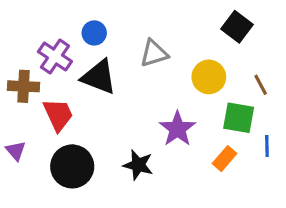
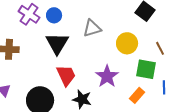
purple cross: (55, 57) -> (29, 14), moved
black triangle: (99, 77) -> (57, 43), turned 40
red trapezoid: (58, 115) -> (66, 75), moved

